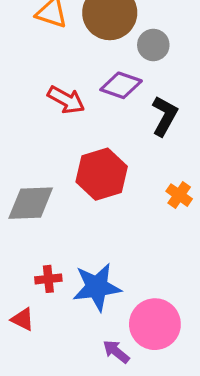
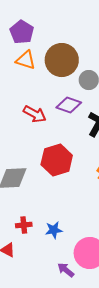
blue star: (97, 287) -> (54, 230), size x0.6

